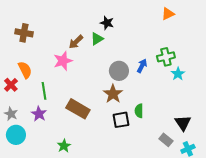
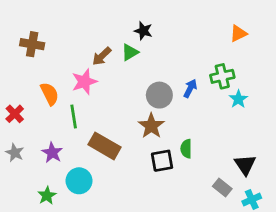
orange triangle: (168, 14) -> (238, 33), moved
orange semicircle: (25, 70) -> (50, 94), moved
green line: (44, 91) -> (74, 117), moved
cyan circle: (16, 135) -> (79, 181), moved
green star: (64, 146) -> (47, 196), moved

